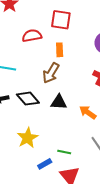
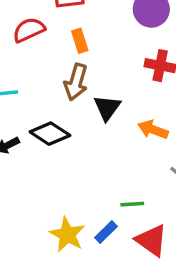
black triangle: (59, 102) -> (107, 108), moved, turned -42
yellow star: (28, 138) -> (67, 235), moved

